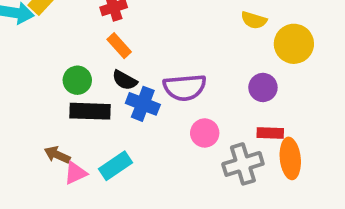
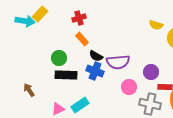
black semicircle: (125, 80) -> (96, 56), moved
purple circle: (263, 87) -> (151, 72), moved
brown arrow: (57, 155) -> (29, 90), moved, turned 32
gray cross: (243, 164) -> (150, 104), turned 30

